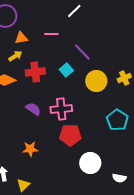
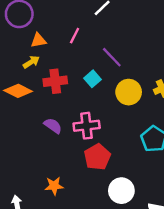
pink line: (51, 34) -> (75, 36), turned -64
red pentagon: (70, 135) -> (97, 157), turned -30
orange star: (30, 149) -> (54, 186), moved

